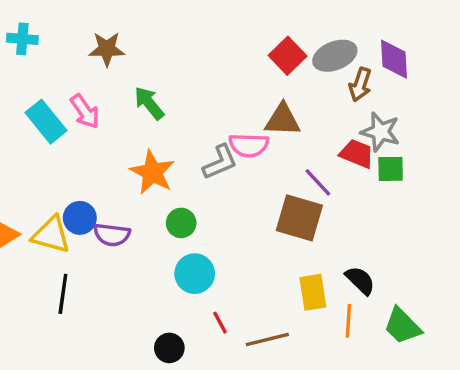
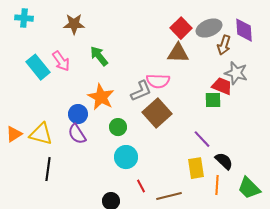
brown triangle: (282, 120) -> (178, 53), moved
green square: (391, 169) -> (213, 100), moved
purple line: (318, 182) -> (202, 139), moved
blue circle: (80, 218) -> (78, 114), moved
brown square: (299, 218) -> (157, 113), moved, turned 32
purple semicircle: (112, 235) -> (77, 134), turned 50

